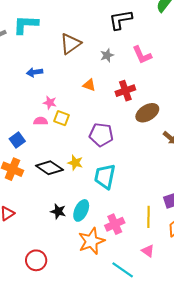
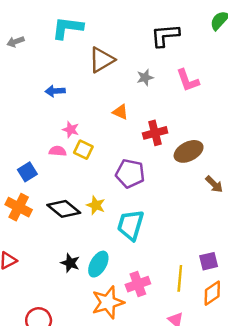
cyan L-shape: (26, 25) -> (67, 28), moved
red cross: (125, 91) -> (155, 133), moved

